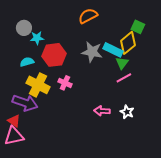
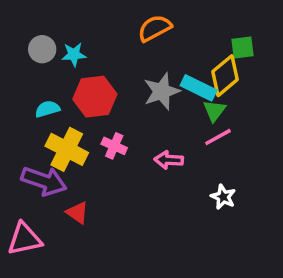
green square: (138, 27) -> (243, 47), turned -32
cyan star: (37, 38) -> (74, 54), moved
gray star: (92, 52) -> (162, 91), turned -30
pink arrow: (102, 111) -> (169, 160), moved
red triangle: (14, 121) -> (77, 213), moved

